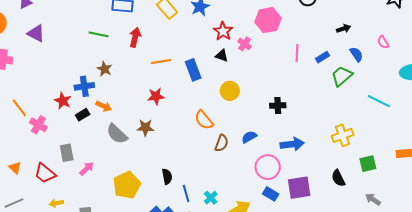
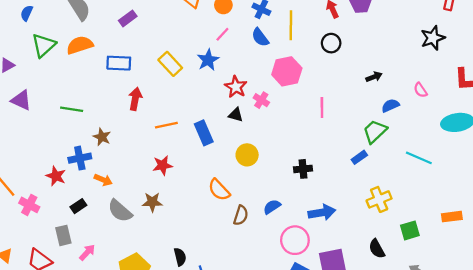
green line: (99, 34) -> (72, 109), moved
blue semicircle: (356, 54) -> (390, 106), turned -77
blue rectangle: (323, 57) -> (359, 157), moved
black rectangle: (83, 115) -> (78, 206), moved

